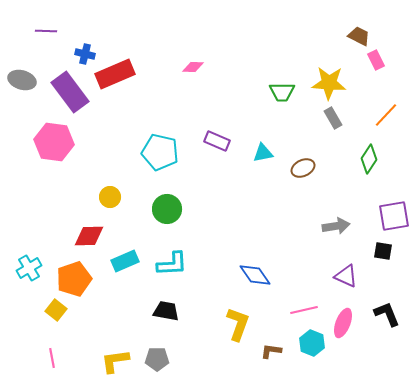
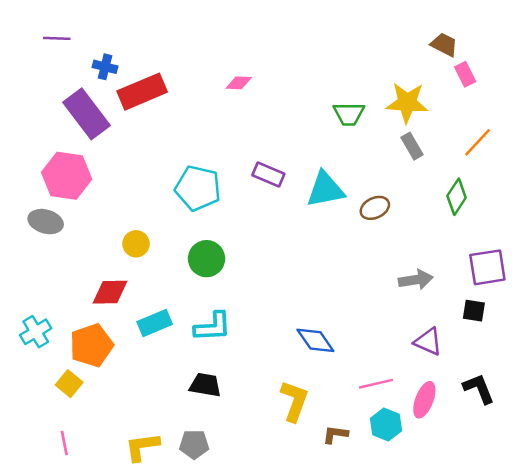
gray ellipse: (22, 80) -> (46, 222), moved
cyan triangle: (263, 153) -> (325, 189), size x1.6

